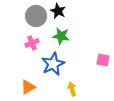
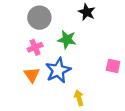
black star: (58, 11) -> (87, 12), moved
orange triangle: (28, 87) -> (32, 75), moved, turned -35

